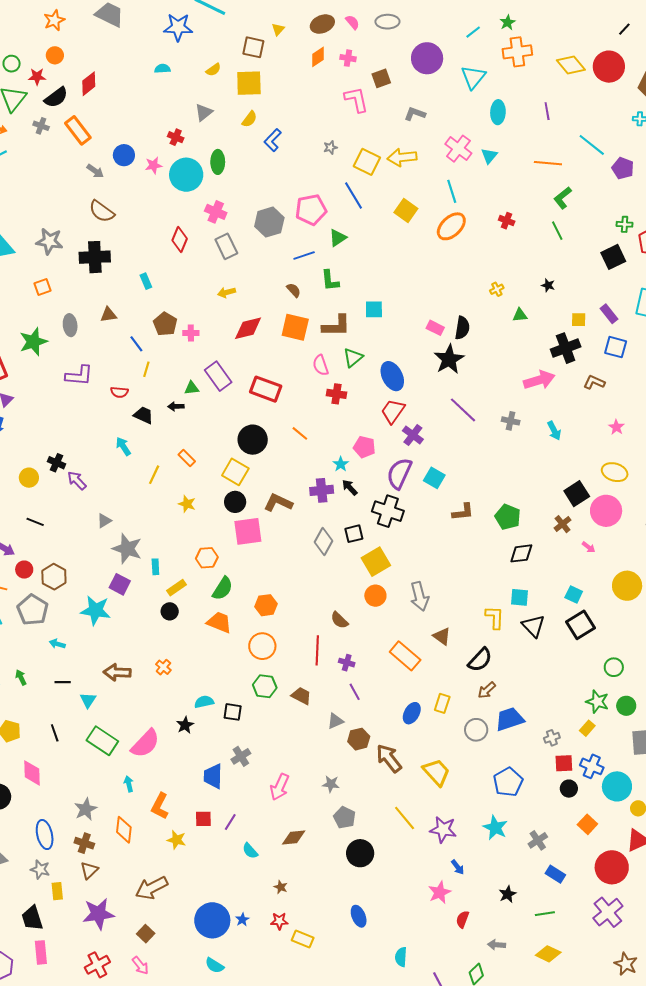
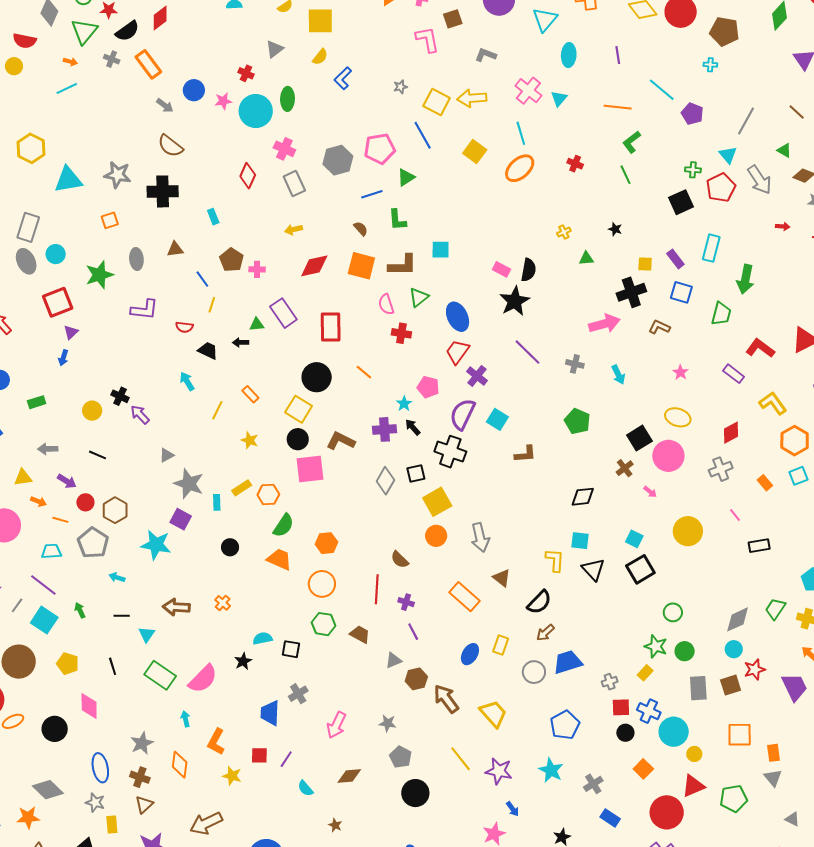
red rectangle: (266, 389) -> (331, 327), turned 68
green pentagon: (508, 517) -> (577, 421), moved
yellow rectangle: (177, 588) -> (242, 488), moved

